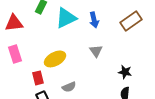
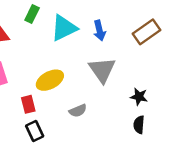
gray triangle: (96, 51) -> (102, 70), size x1.6
gray semicircle: (69, 87) -> (78, 111), moved

